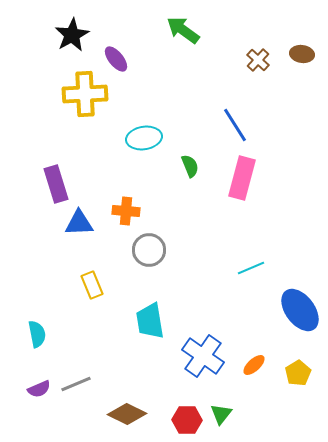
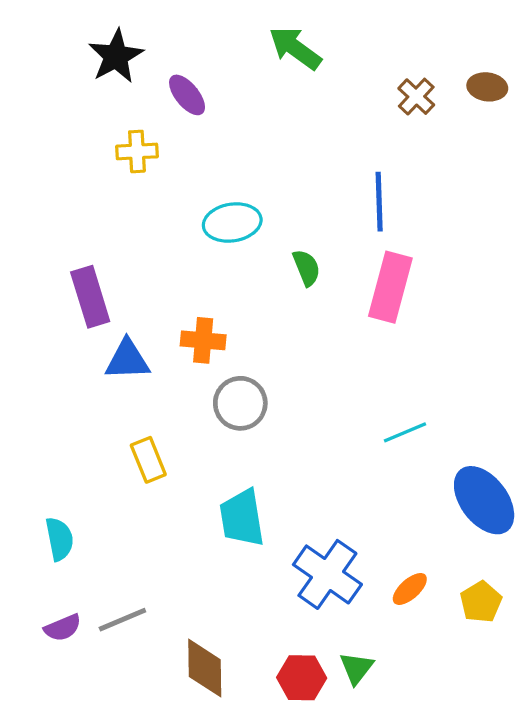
yellow cross: (85, 94) -> (137, 151), size x0.6
blue line: (235, 125) -> (379, 202), turned 30
brown diamond: (127, 414) -> (205, 668), turned 63

